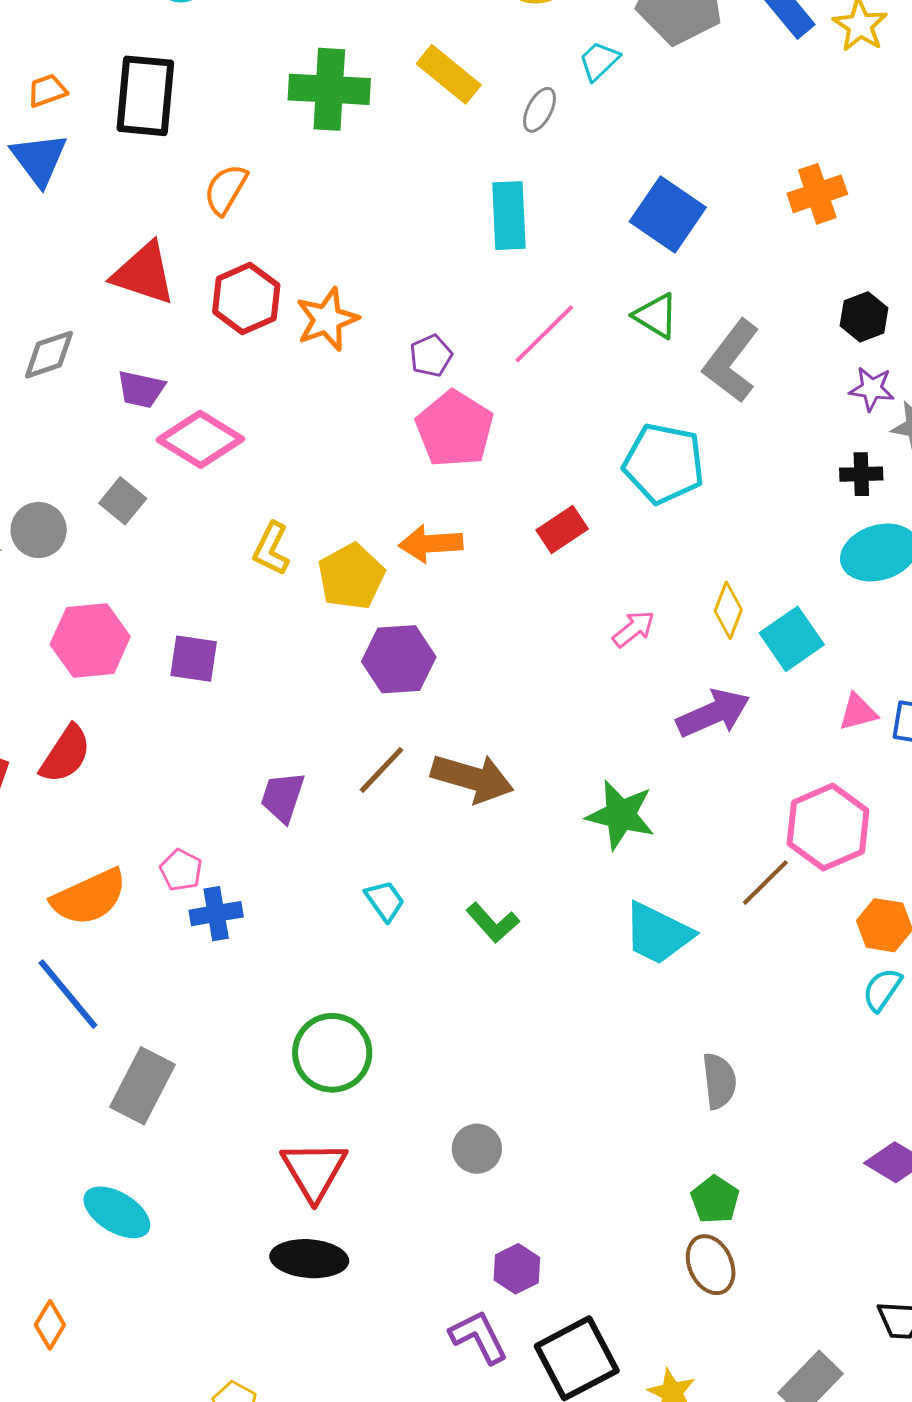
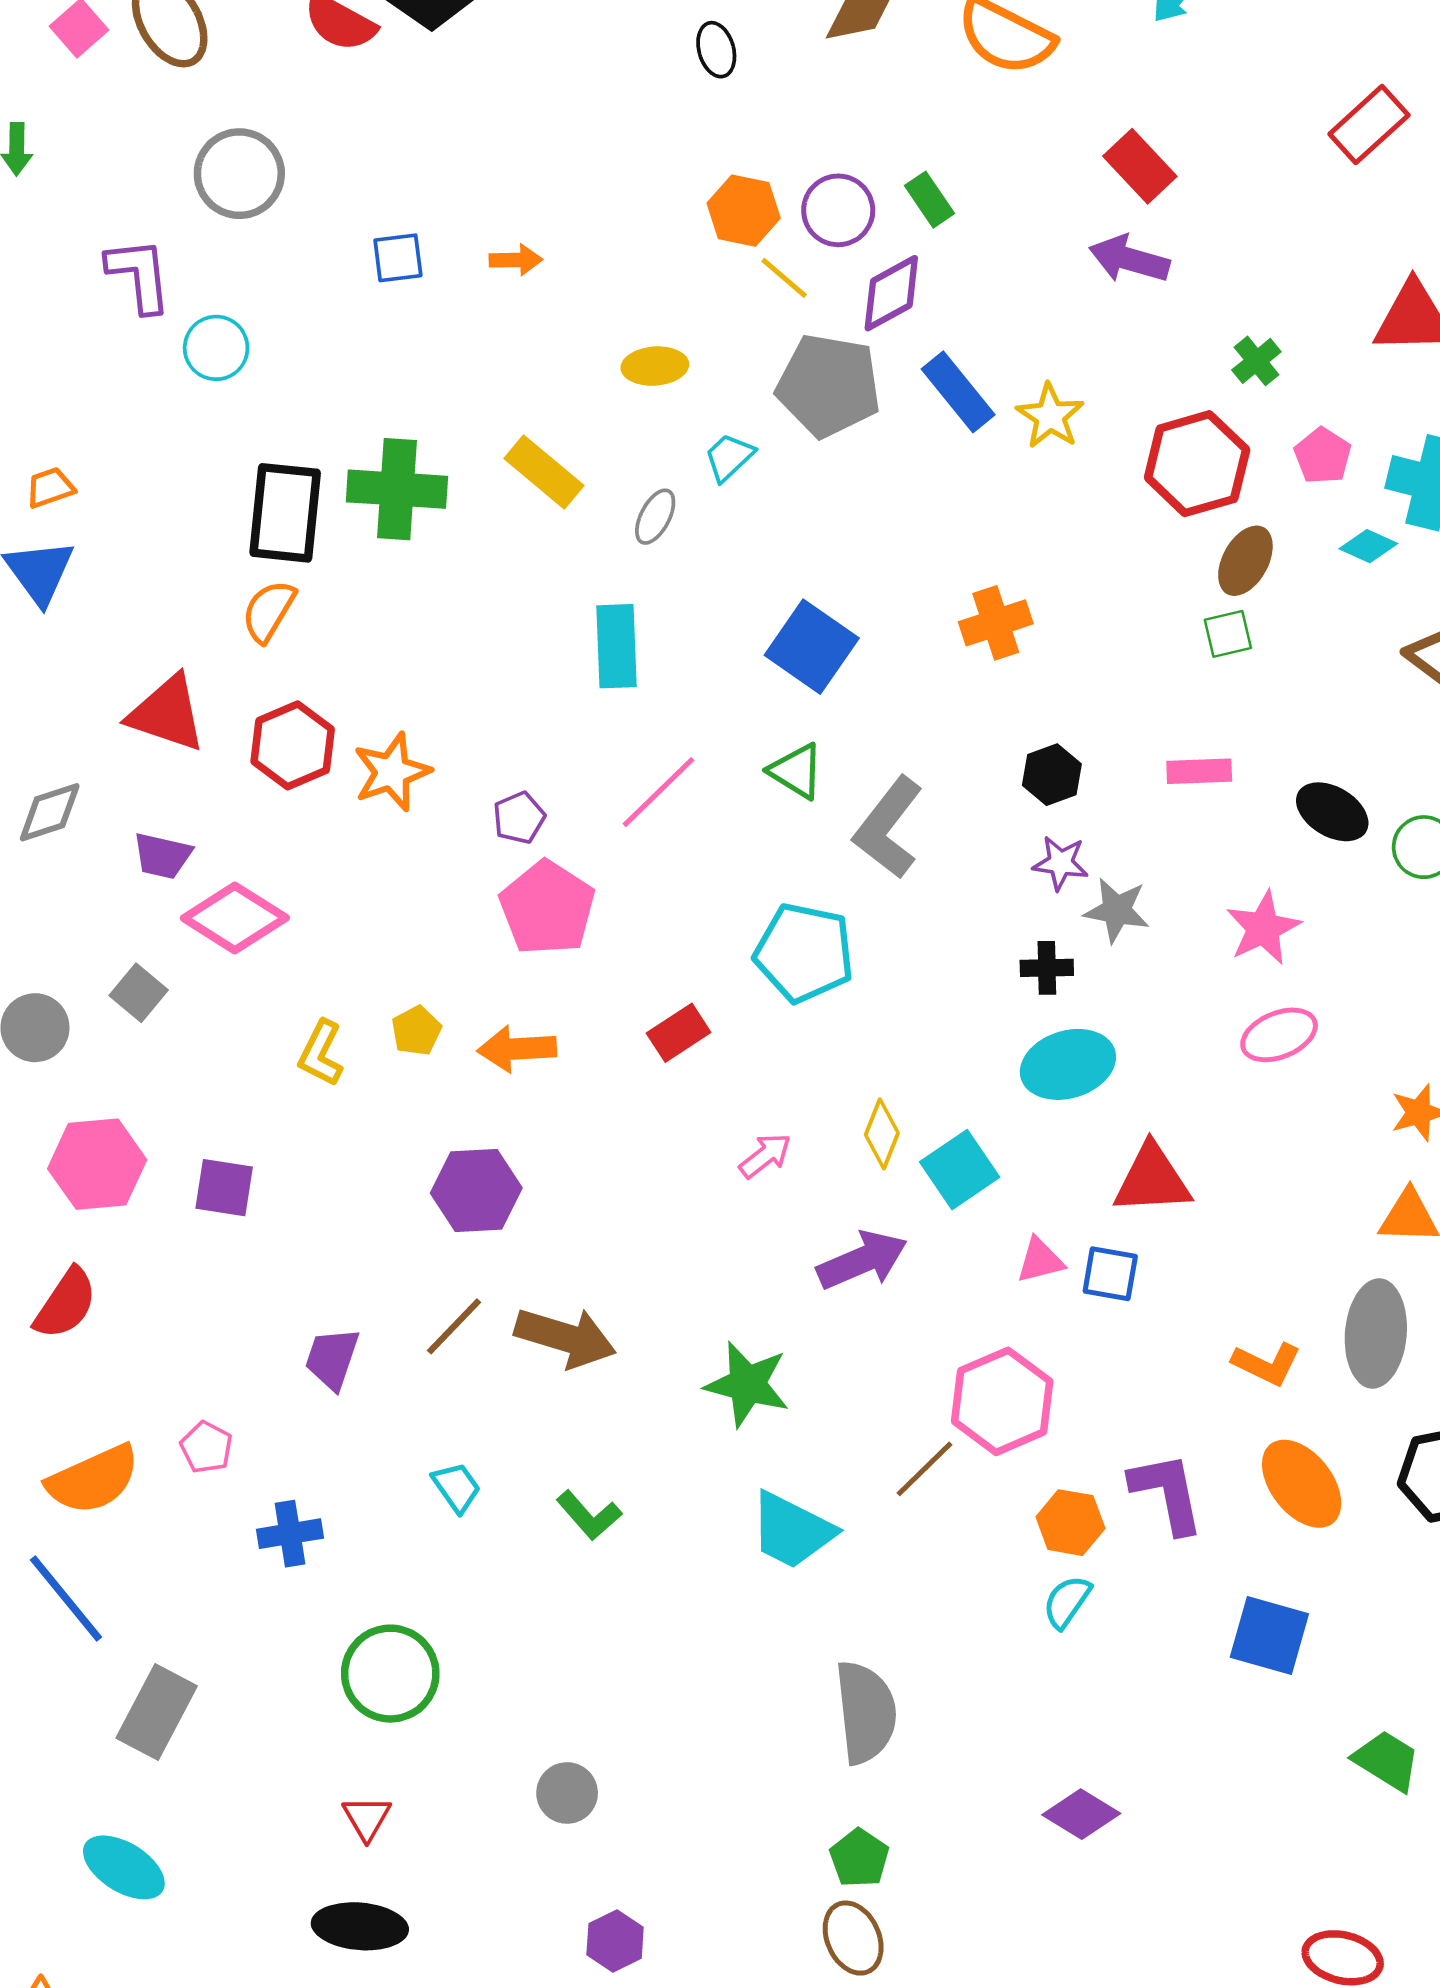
black rectangle: (145, 96) -> (285, 513), moved
yellow pentagon: (351, 577) -> (416, 1031), moved, size x0.6
blue cross: (216, 914) -> (290, 1534), moved
gray semicircle: (719, 1081) -> (866, 1712), size x1.5
red triangle: (314, 1170) -> (367, 1818), size x0.6

